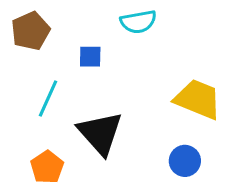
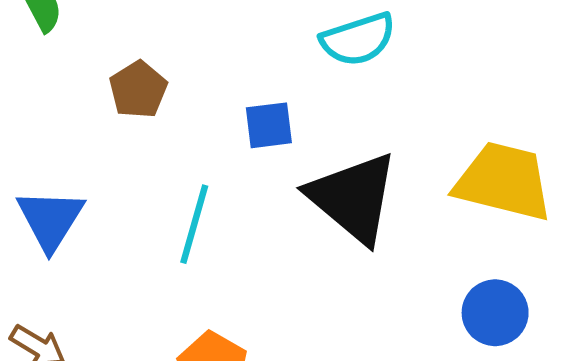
brown pentagon: (30, 31) -> (138, 90), size x0.7
black triangle: (100, 133) -> (353, 198), moved

